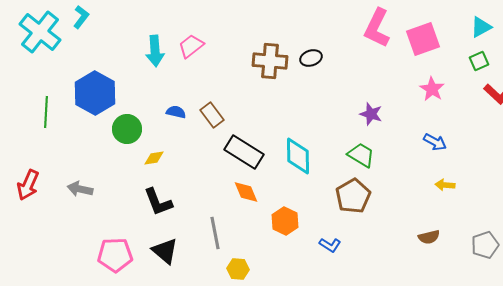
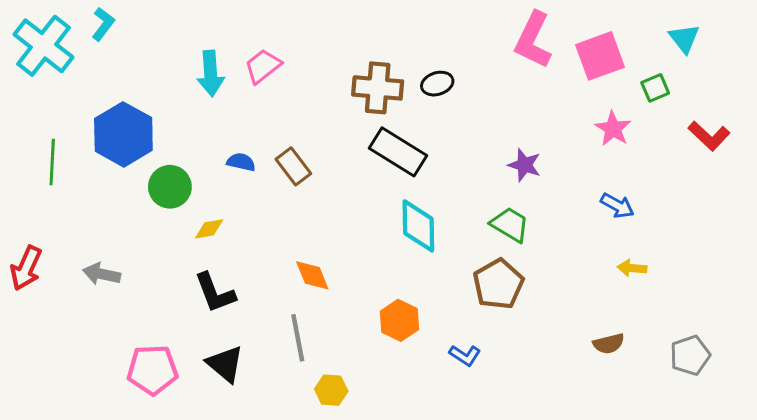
cyan triangle: (481, 27) -> (684, 39), turned -40
green square: (479, 61) -> (655, 88), moved
black rectangle: (244, 152) -> (398, 152), moved
orange diamond: (246, 192) -> (312, 275), moved

